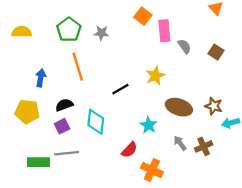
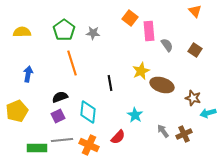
blue arrow: (41, 78) -> (28, 74), moved
black line: (120, 89) -> (110, 83), turned -70
brown ellipse: (179, 107) -> (162, 85), moved
yellow pentagon: (27, 112) -> (17, 111), moved, turned -30
orange cross: (152, 170) -> (89, 145), moved

